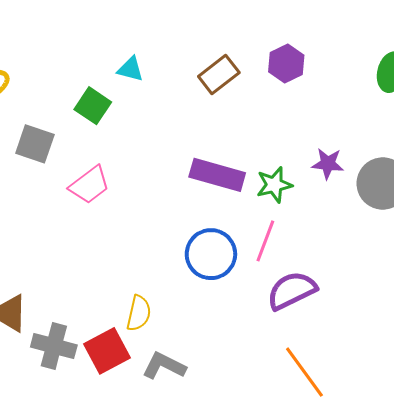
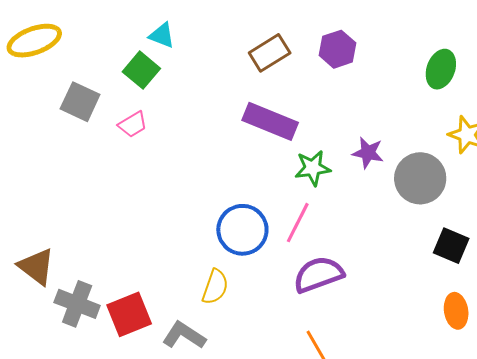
cyan triangle: (130, 69) -> (162, 35), moved
purple rectangle: (217, 175) -> (270, 121), moved
pink trapezoid: (90, 185) -> (133, 124), moved, size x0.7
yellow semicircle: (139, 313) -> (215, 287), moved

